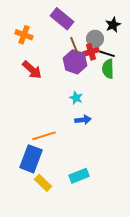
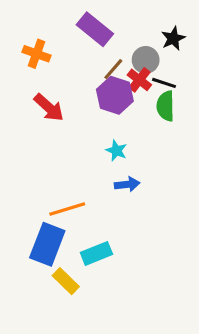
brown line: (74, 45) -> (113, 69), turned 63
red cross: (91, 52) -> (139, 80), turned -35
cyan rectangle: (79, 176) -> (96, 253), moved

